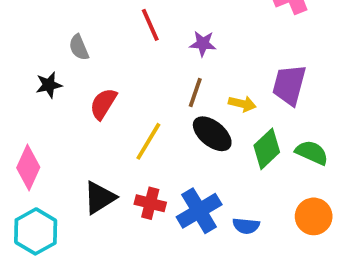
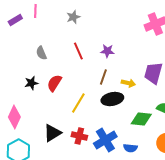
red line: (150, 25) -> (78, 51), moved
black star: (49, 85) -> (31, 83), moved
black ellipse: (212, 134) -> (112, 99), turned -50
green diamond: (267, 149) -> (141, 119), moved, turned 50

